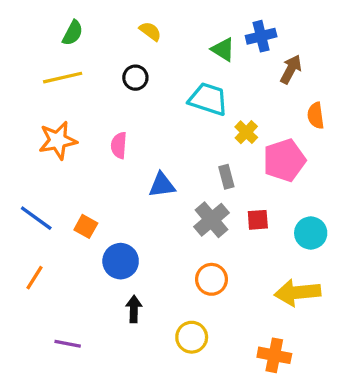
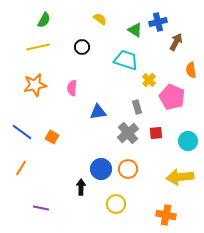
yellow semicircle: (150, 31) -> (100, 19), moved
pink pentagon: (284, 160) -> (172, 97), turned -30
blue circle: (121, 261) -> (101, 169), moved

